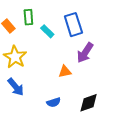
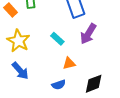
cyan rectangle: (47, 31) -> (57, 39), moved
orange triangle: (65, 71) -> (69, 63), moved

